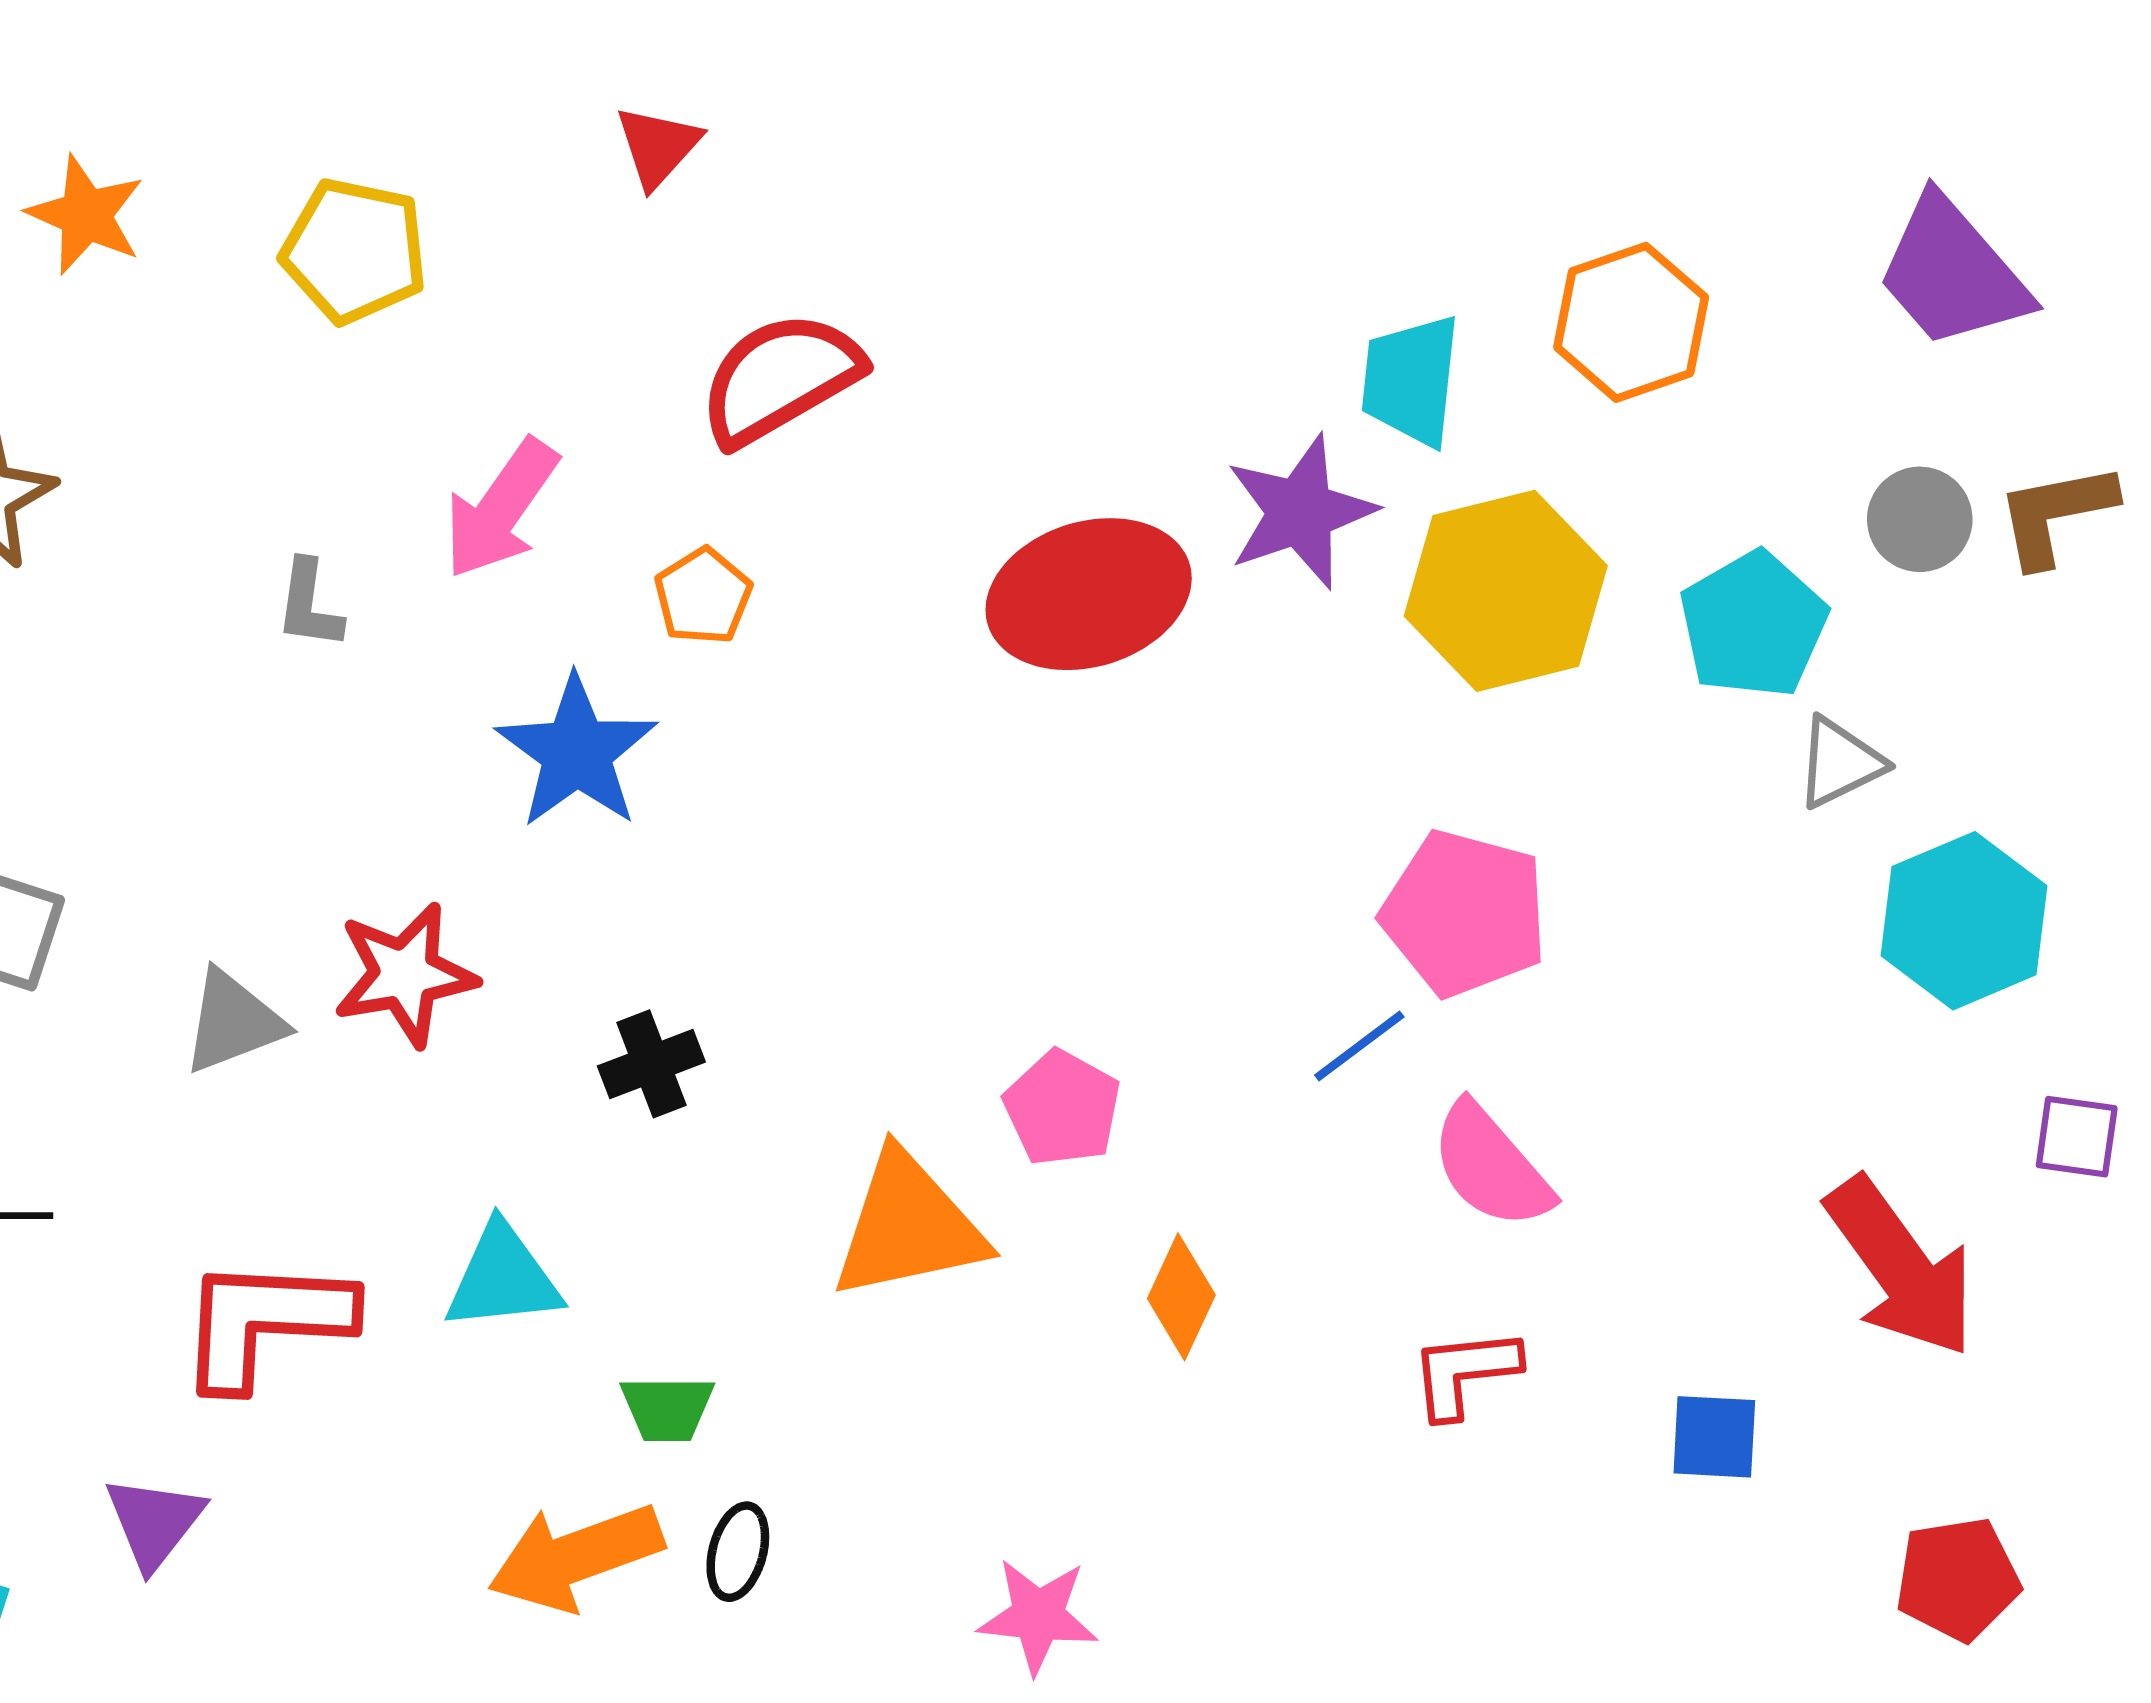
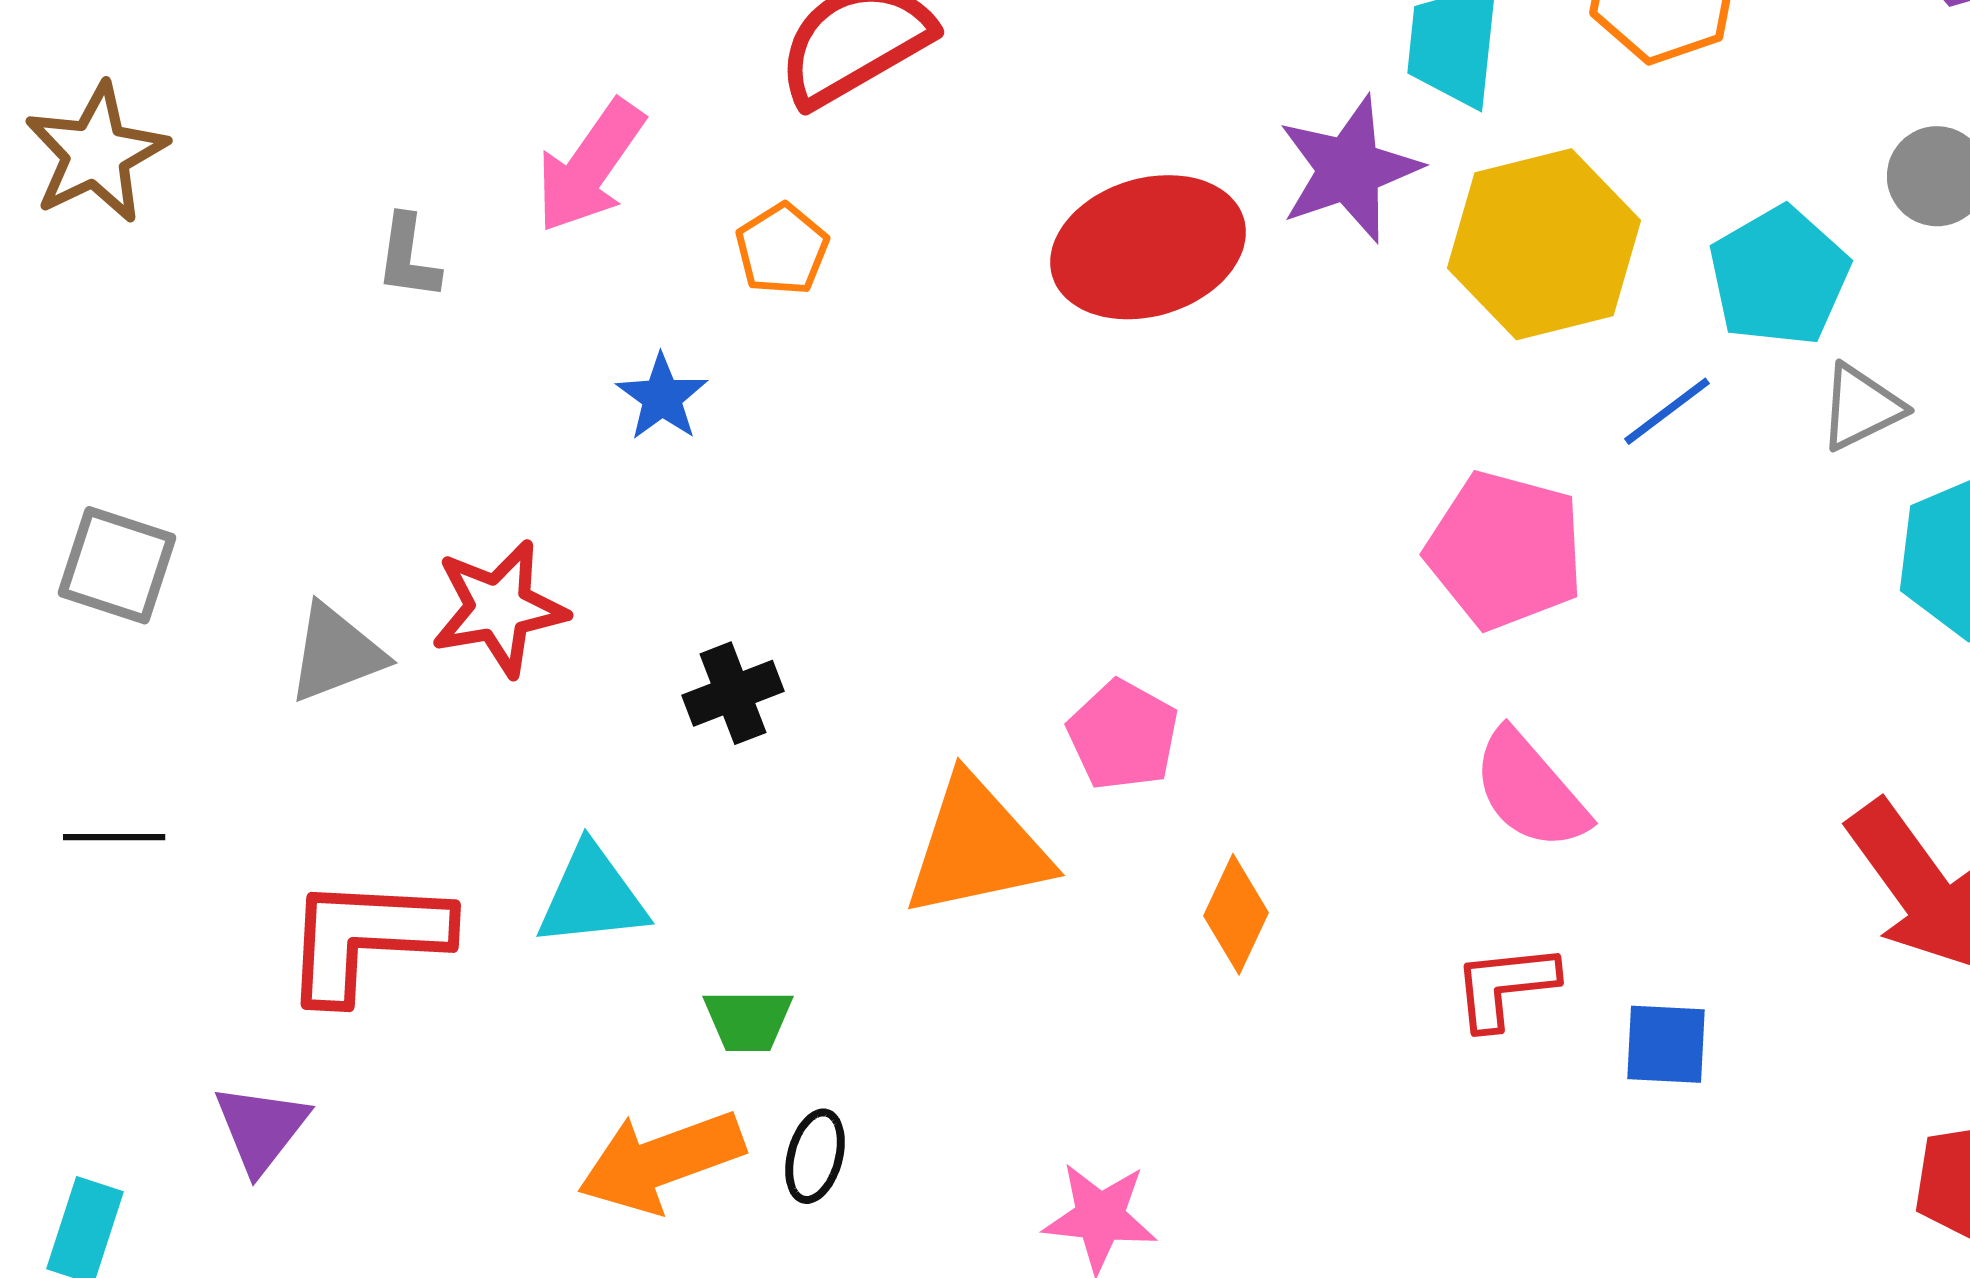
blue star: (577, 752) -> (662, 397), size x0.6
blue line: (1359, 1046) -> (1667, 411), moved
blue square: (1714, 1437) -> (1666, 1044), moved

